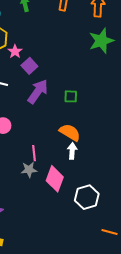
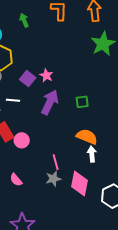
pink star: (15, 51) -> (46, 75), moved
purple square: (29, 66) -> (28, 79), moved

